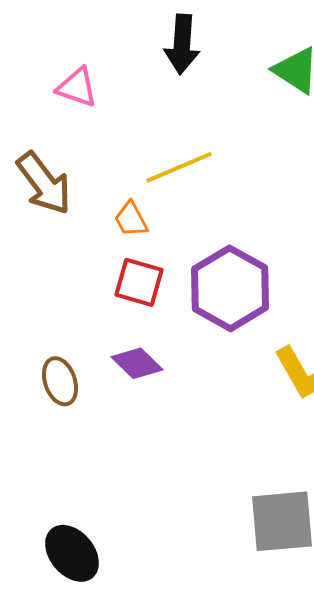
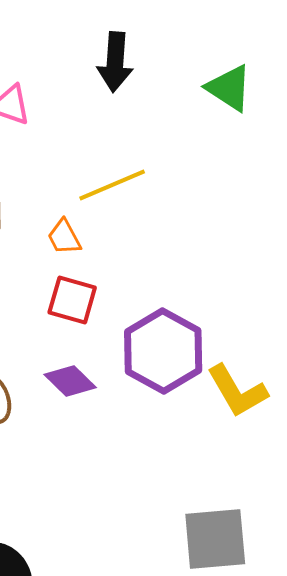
purple hexagon: (230, 288) -> (163, 351), moved

